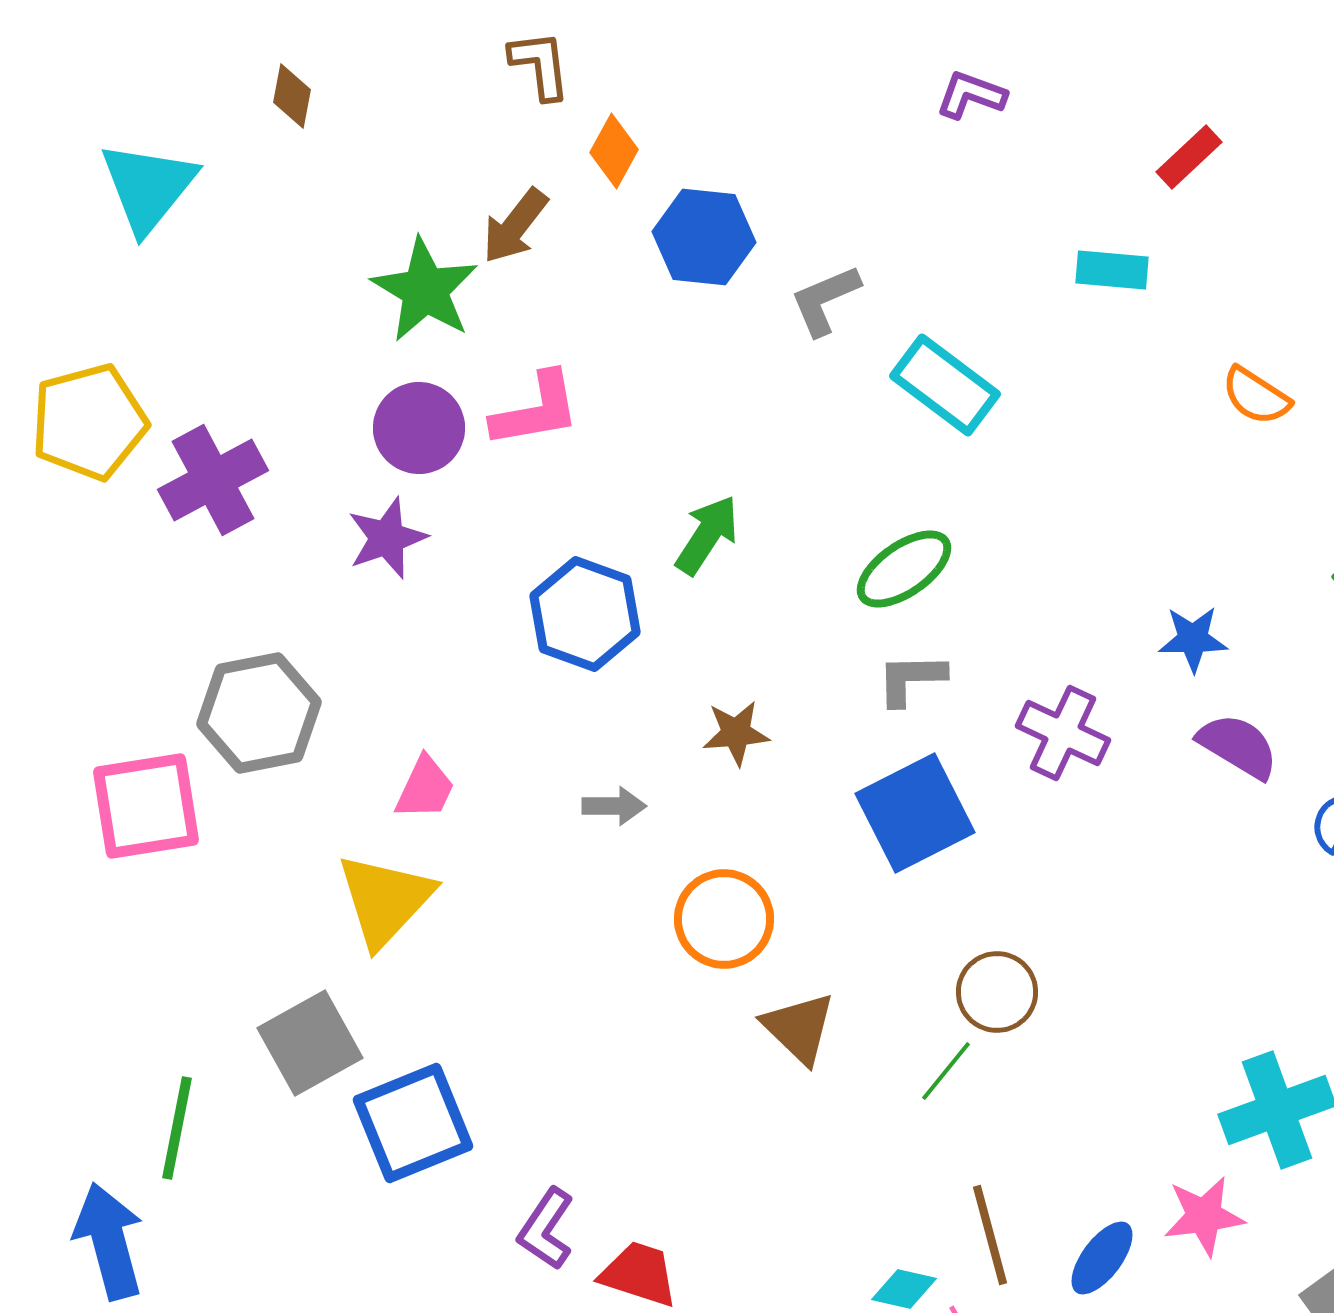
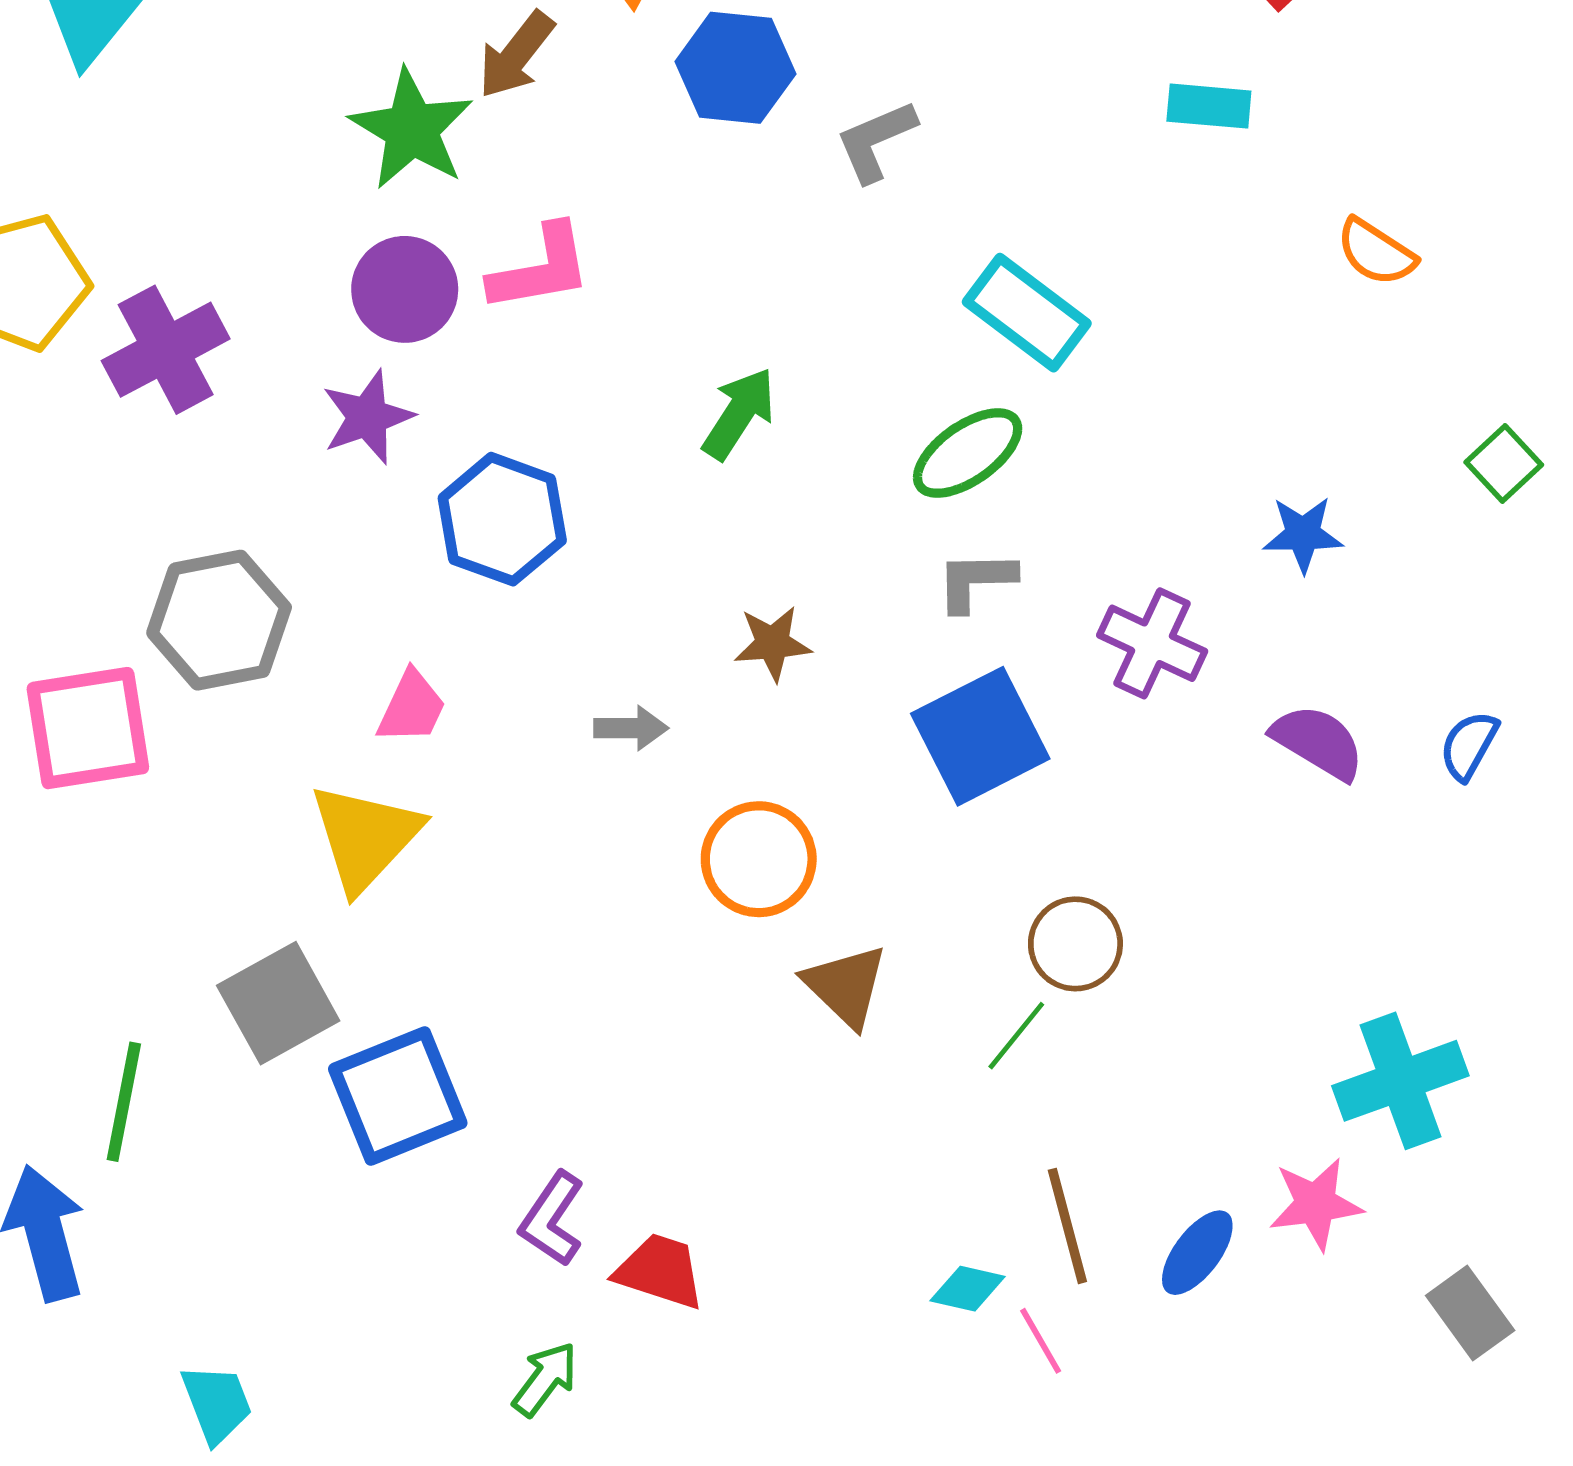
cyan rectangle: (945, 385) -> (1027, 313), moved
blue hexagon: (585, 614) -> (502, 519), moved
purple semicircle: (1238, 746) -> (1318, 742), moved

